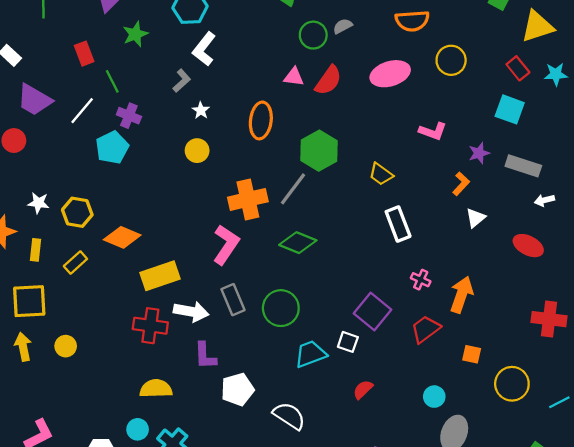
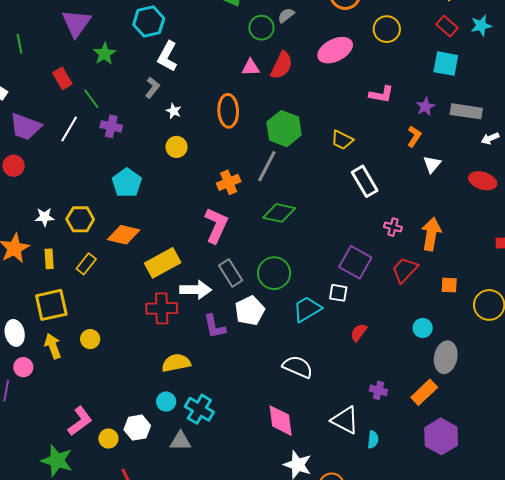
cyan pentagon: (112, 147) -> (127, 183), moved
orange cross: (248, 199) -> (229, 182), size x0.7
white pentagon: (238, 389) -> (250, 311), moved

